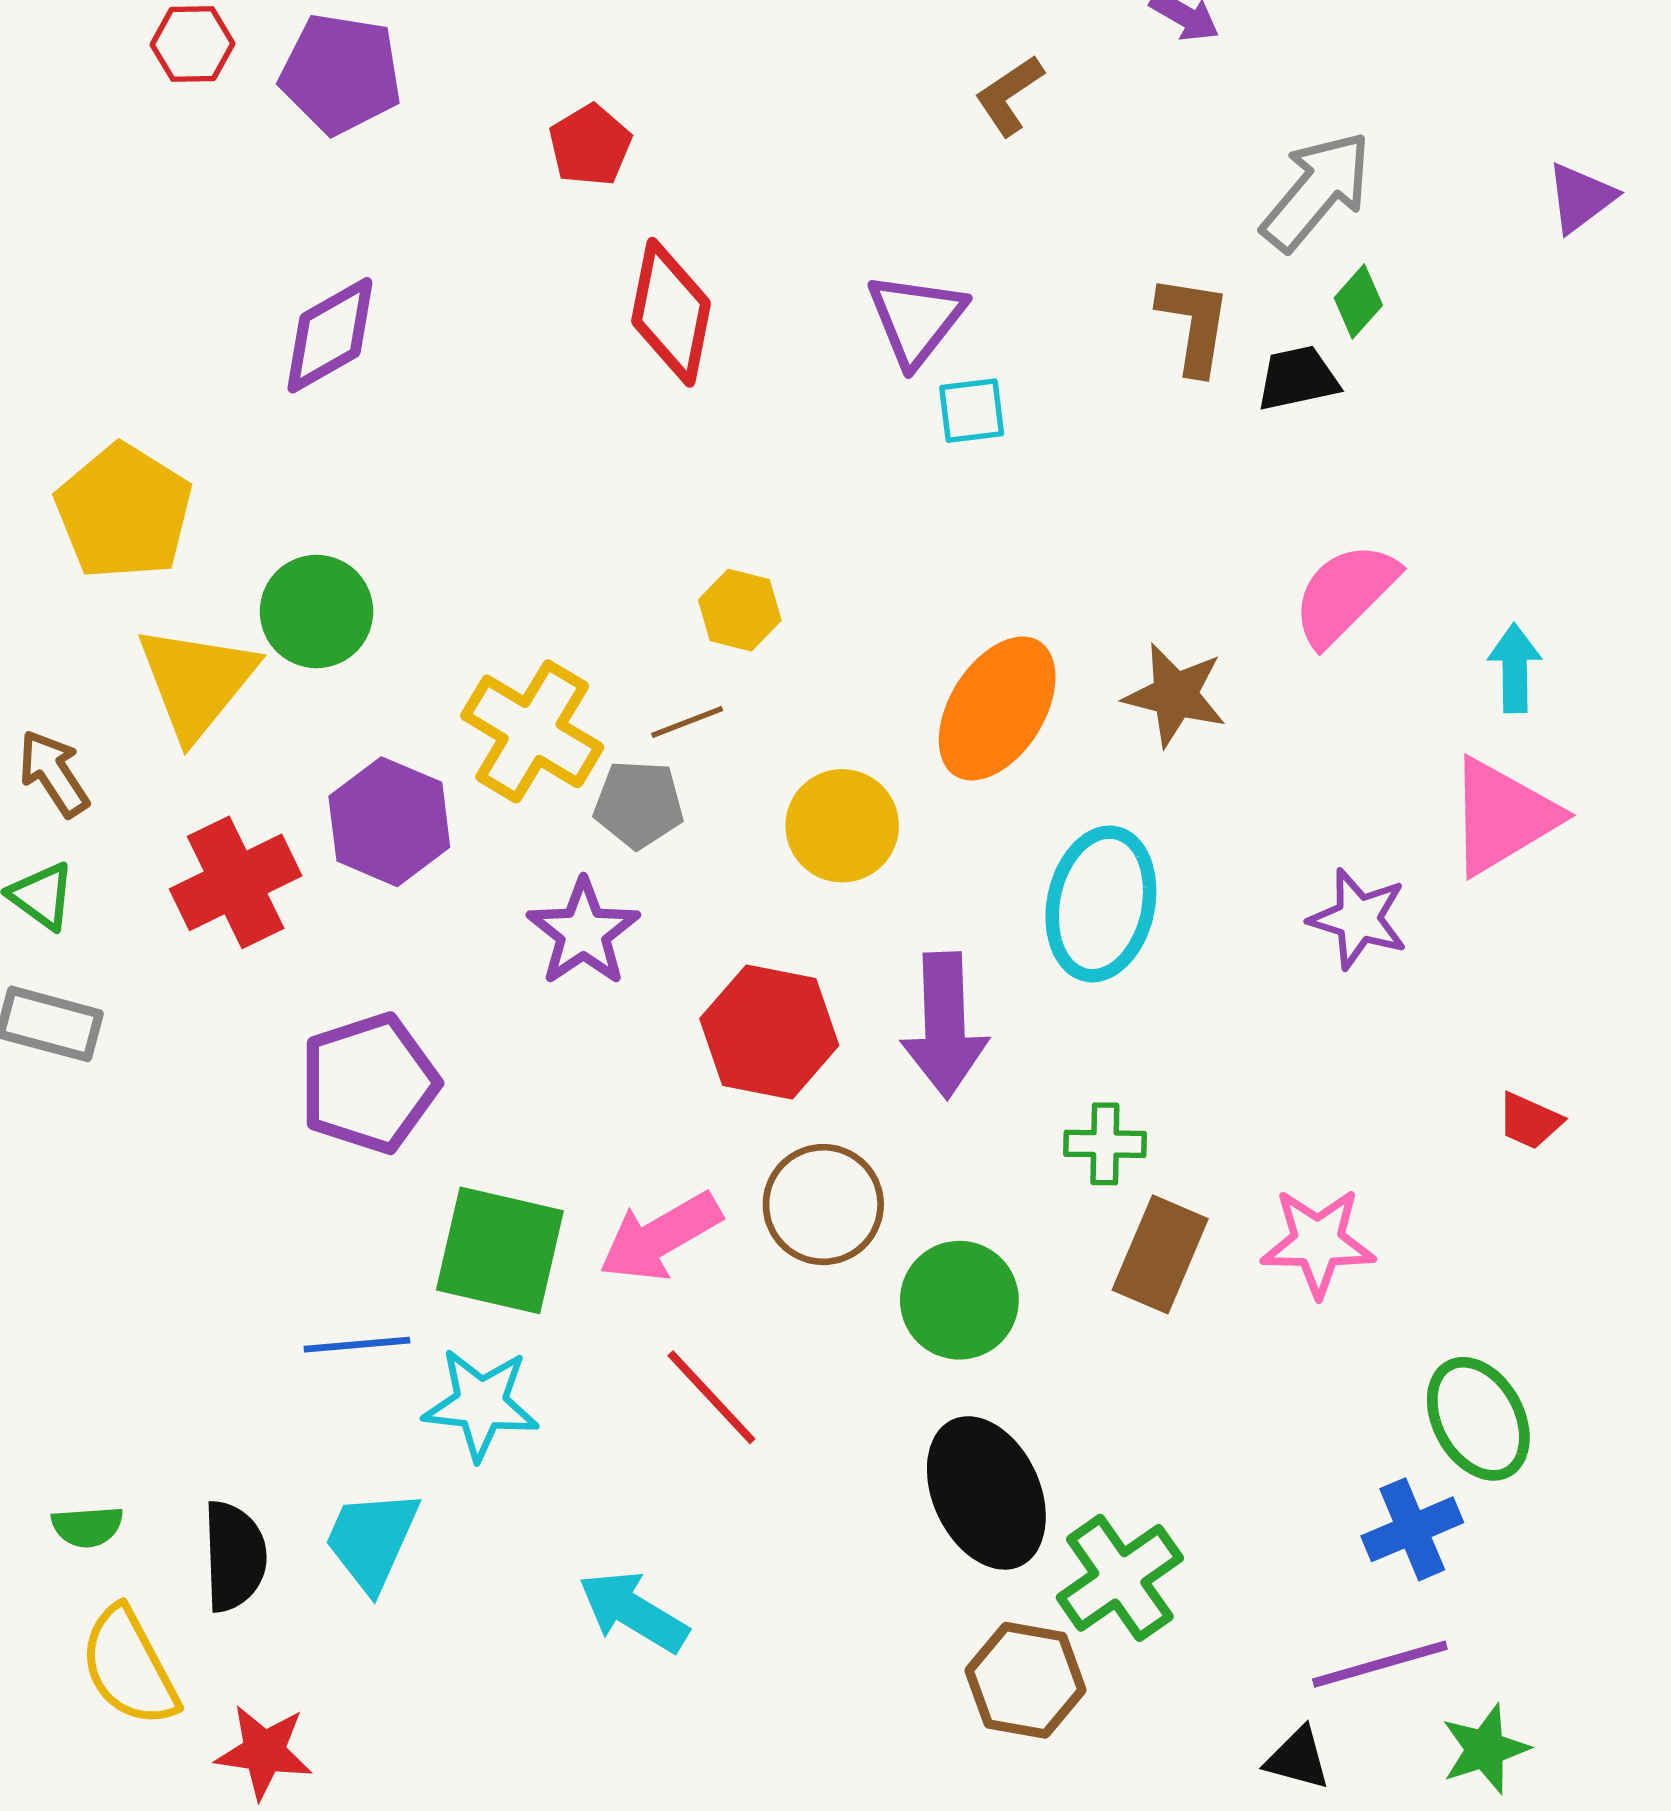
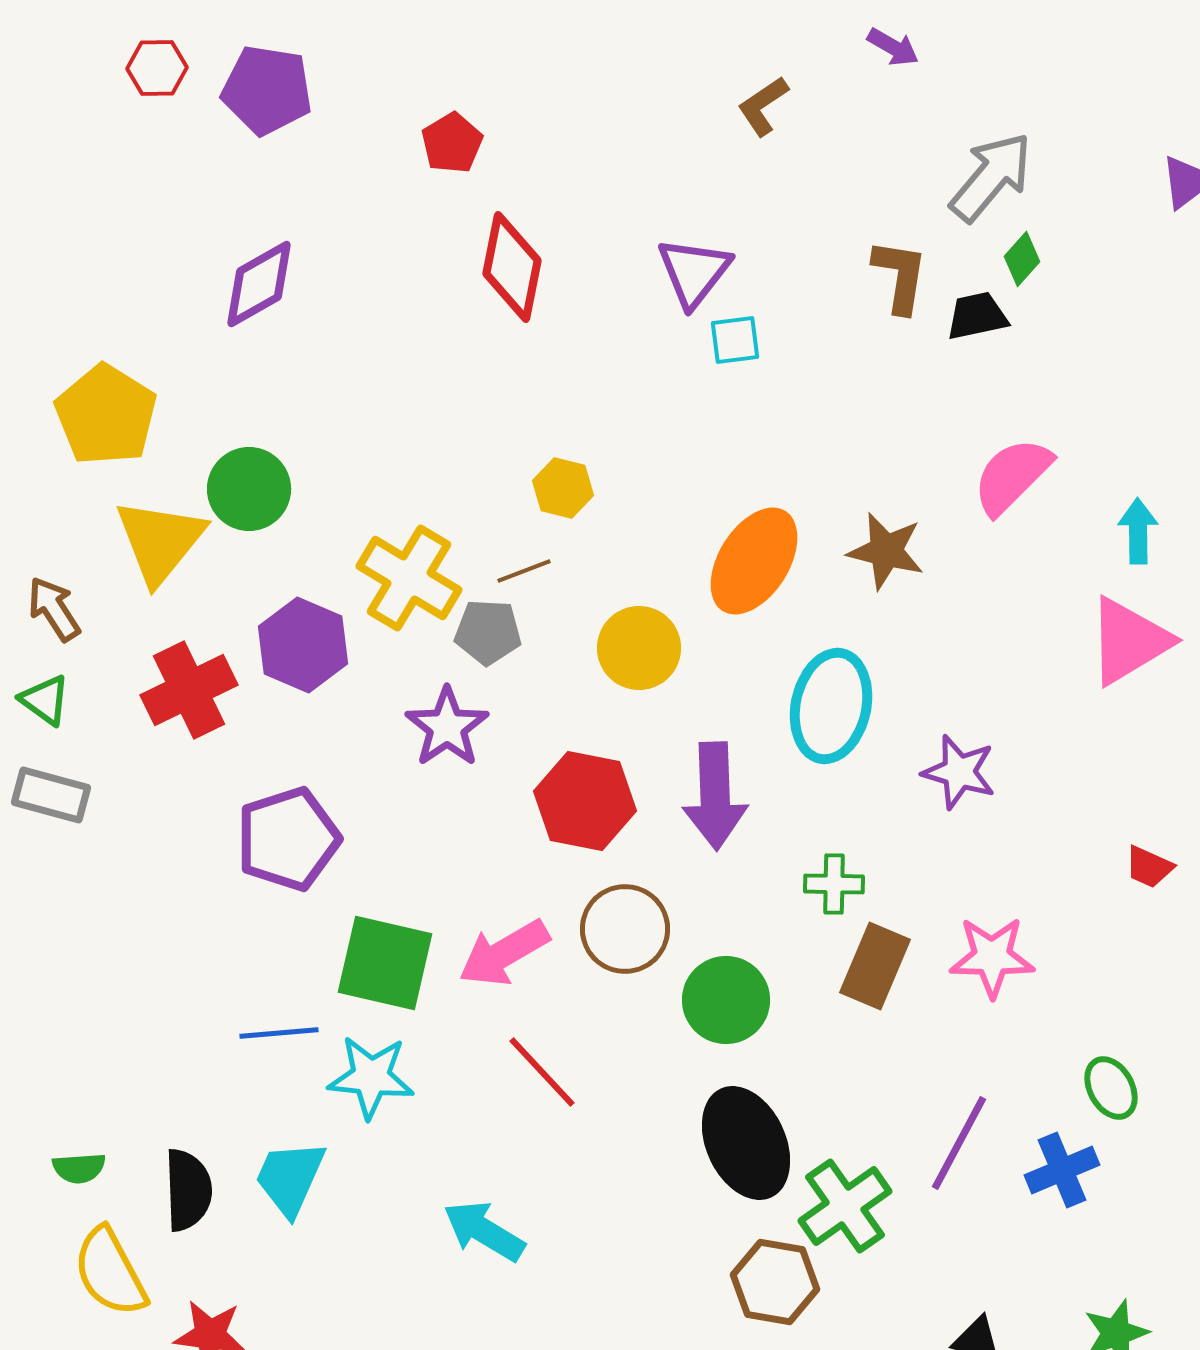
purple star: (1358, 919) -> (959, 772), moved
green ellipse: (1478, 1419) -> (1111, 1088), size x0.7
purple line: (1380, 1664) -> (959, 1143), moved, turned -46

